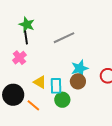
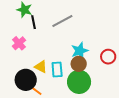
black line: (26, 37) -> (33, 22), moved
black circle: (13, 95) -> (26, 80), moved
green circle: (62, 100) -> (79, 82), moved, size x1.5

